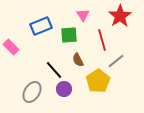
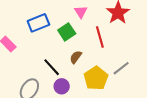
green square: (69, 35) -> (67, 32), turned -30
brown semicircle: (78, 60) -> (76, 57), turned 64
gray line: (116, 61) -> (121, 68), moved

